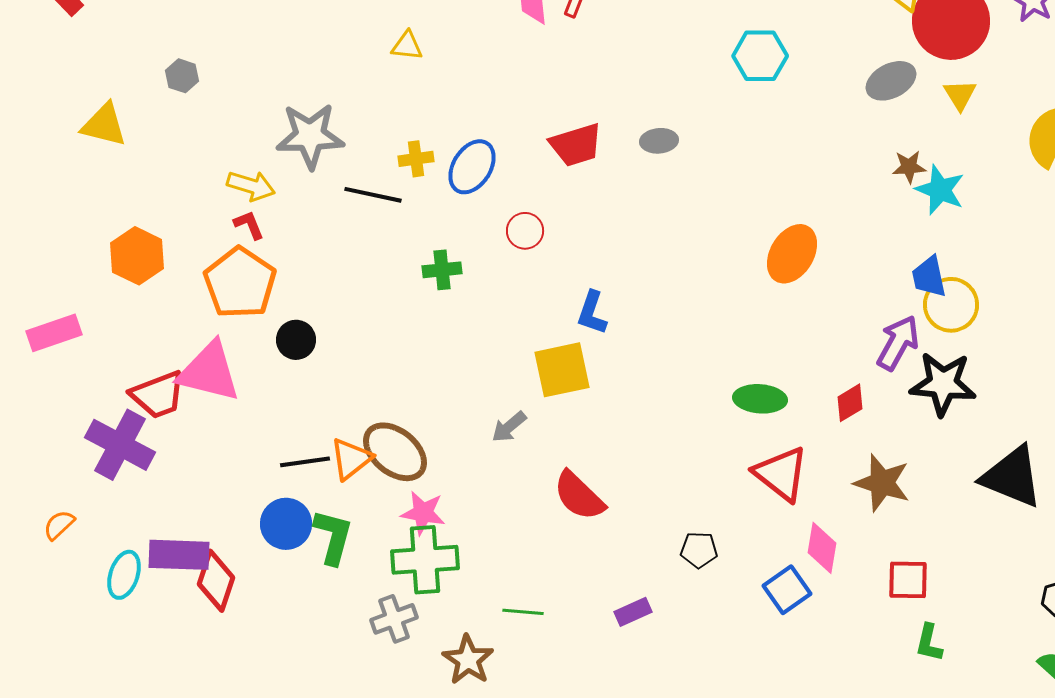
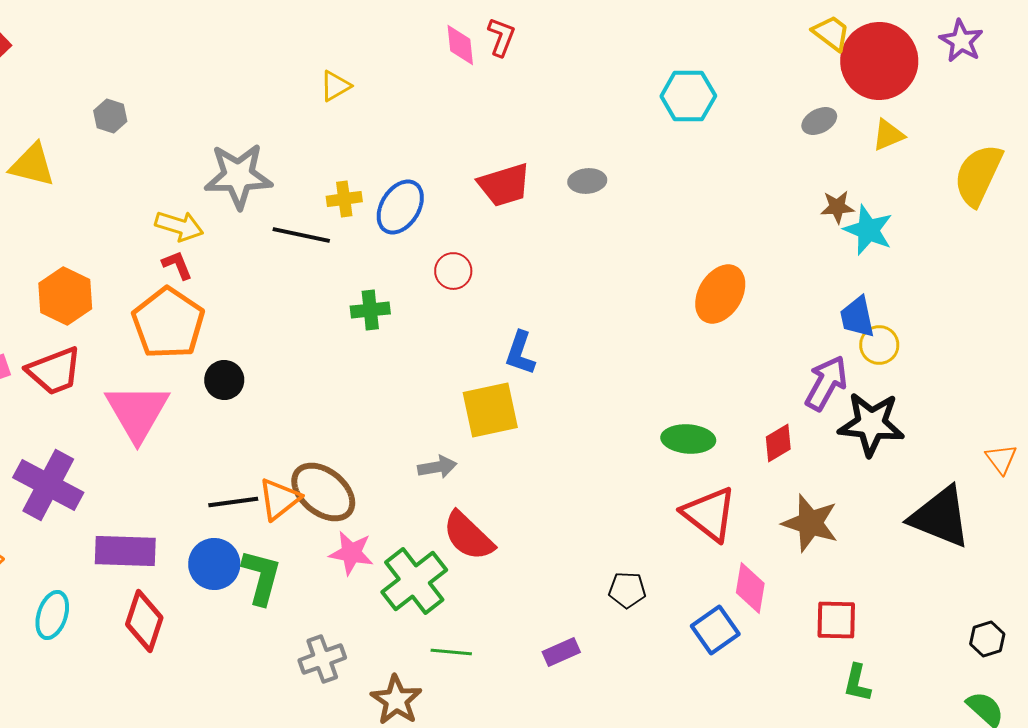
yellow triangle: (407, 46) -> (335, 86), turned -36
gray ellipse: (891, 81) -> (819, 121), size x0.7
yellow triangle: (960, 95) -> (888, 135), turned 39
yellow circle: (951, 305) -> (879, 345), size x0.7
pink triangle: (209, 372) -> (137, 412), turned 46
red trapezoid: (158, 395) -> (54, 371), moved
gray arrow: (509, 427) -> (437, 467), turned -150
red semicircle: (579, 496) -> (468, 536), moved
purple rectangle: (179, 555) -> (125, 551), moved
green cross: (425, 560) -> (414, 581), moved, turned -34

